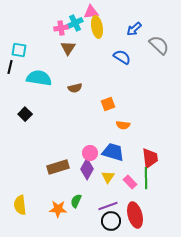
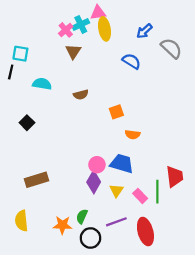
pink cross: (61, 28) -> (66, 30), turned -32
cyan semicircle: (39, 78) -> (42, 84), size x0.7
red trapezoid: (150, 158) -> (175, 177), moved
brown rectangle: (58, 167) -> (37, 180), moved
black circle: (111, 221) -> (90, 238), moved

